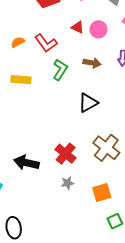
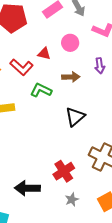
red triangle: (78, 27) -> (44, 54), moved
green L-shape: (60, 70) -> (41, 90), turned -85
red cross: (66, 154) -> (64, 171), turned 30

